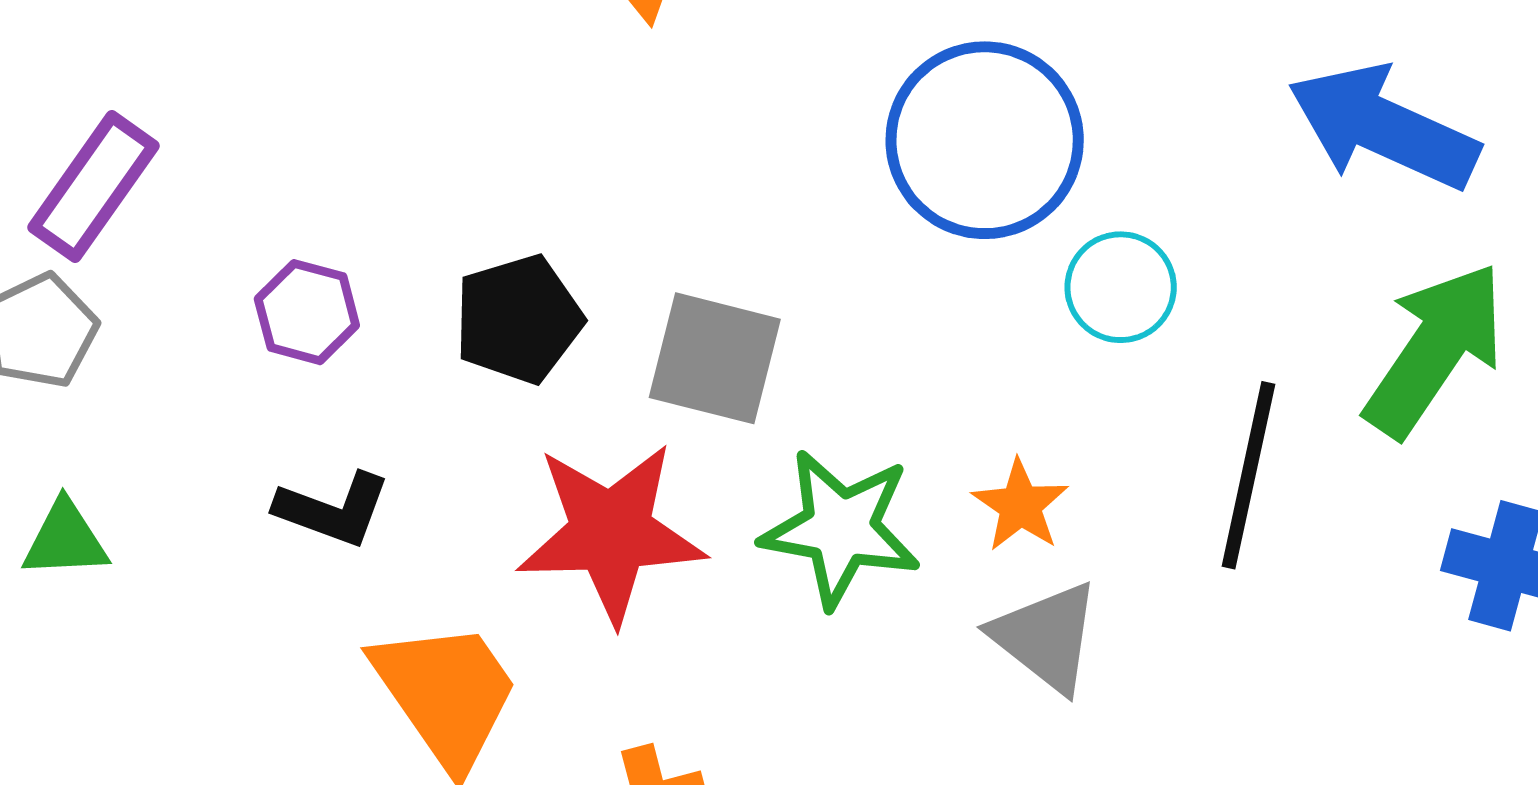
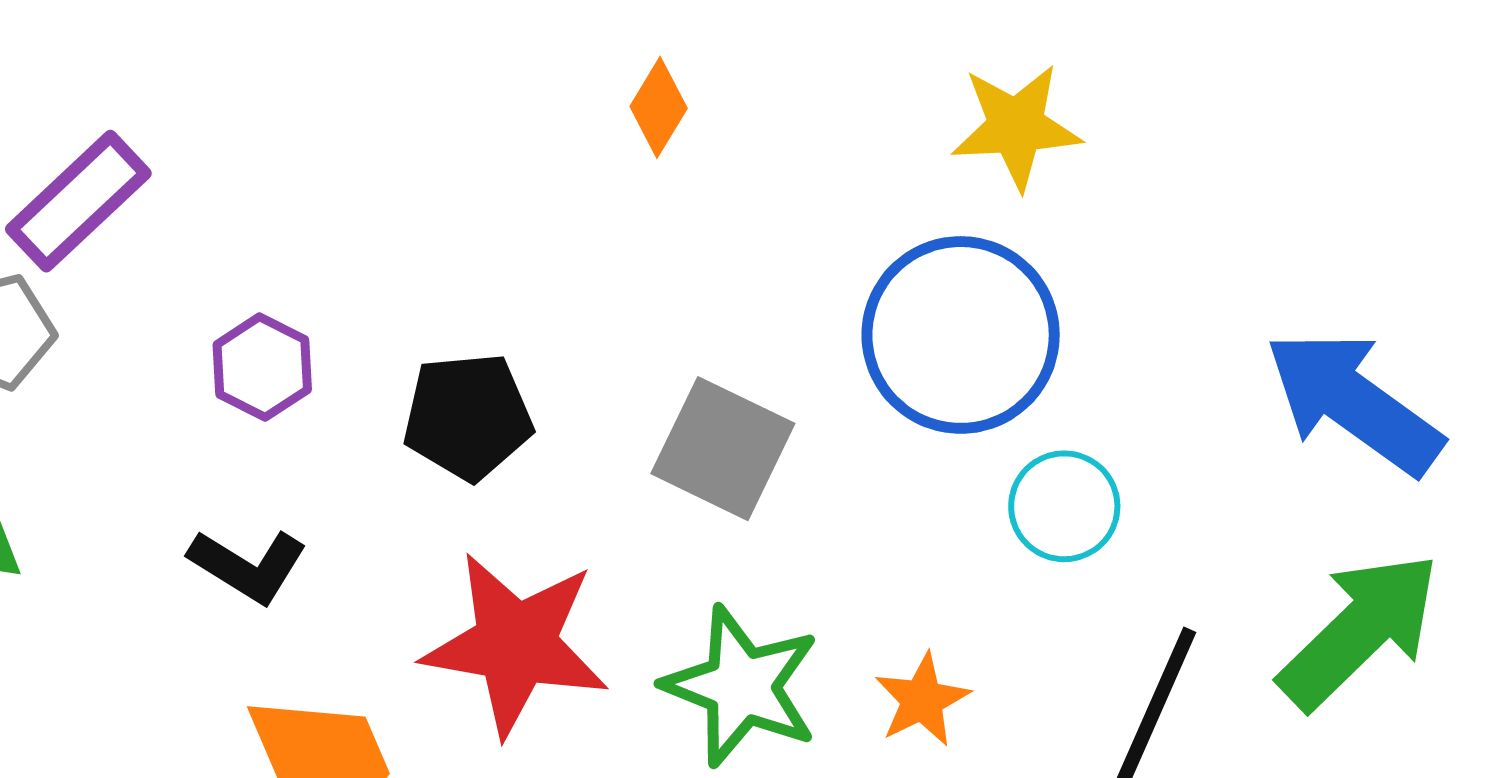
gray square: (715, 358) -> (723, 449), moved

